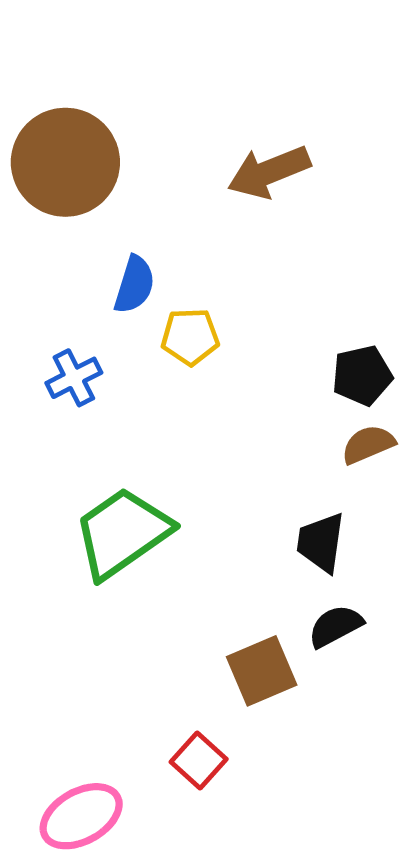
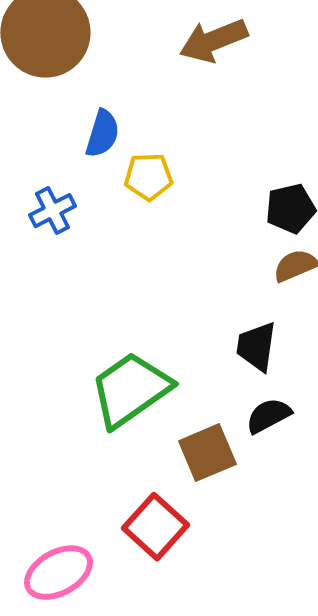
green trapezoid: (122, 533) -> (130, 390), moved
red square: (199, 761) -> (155, 527), size x1.4

